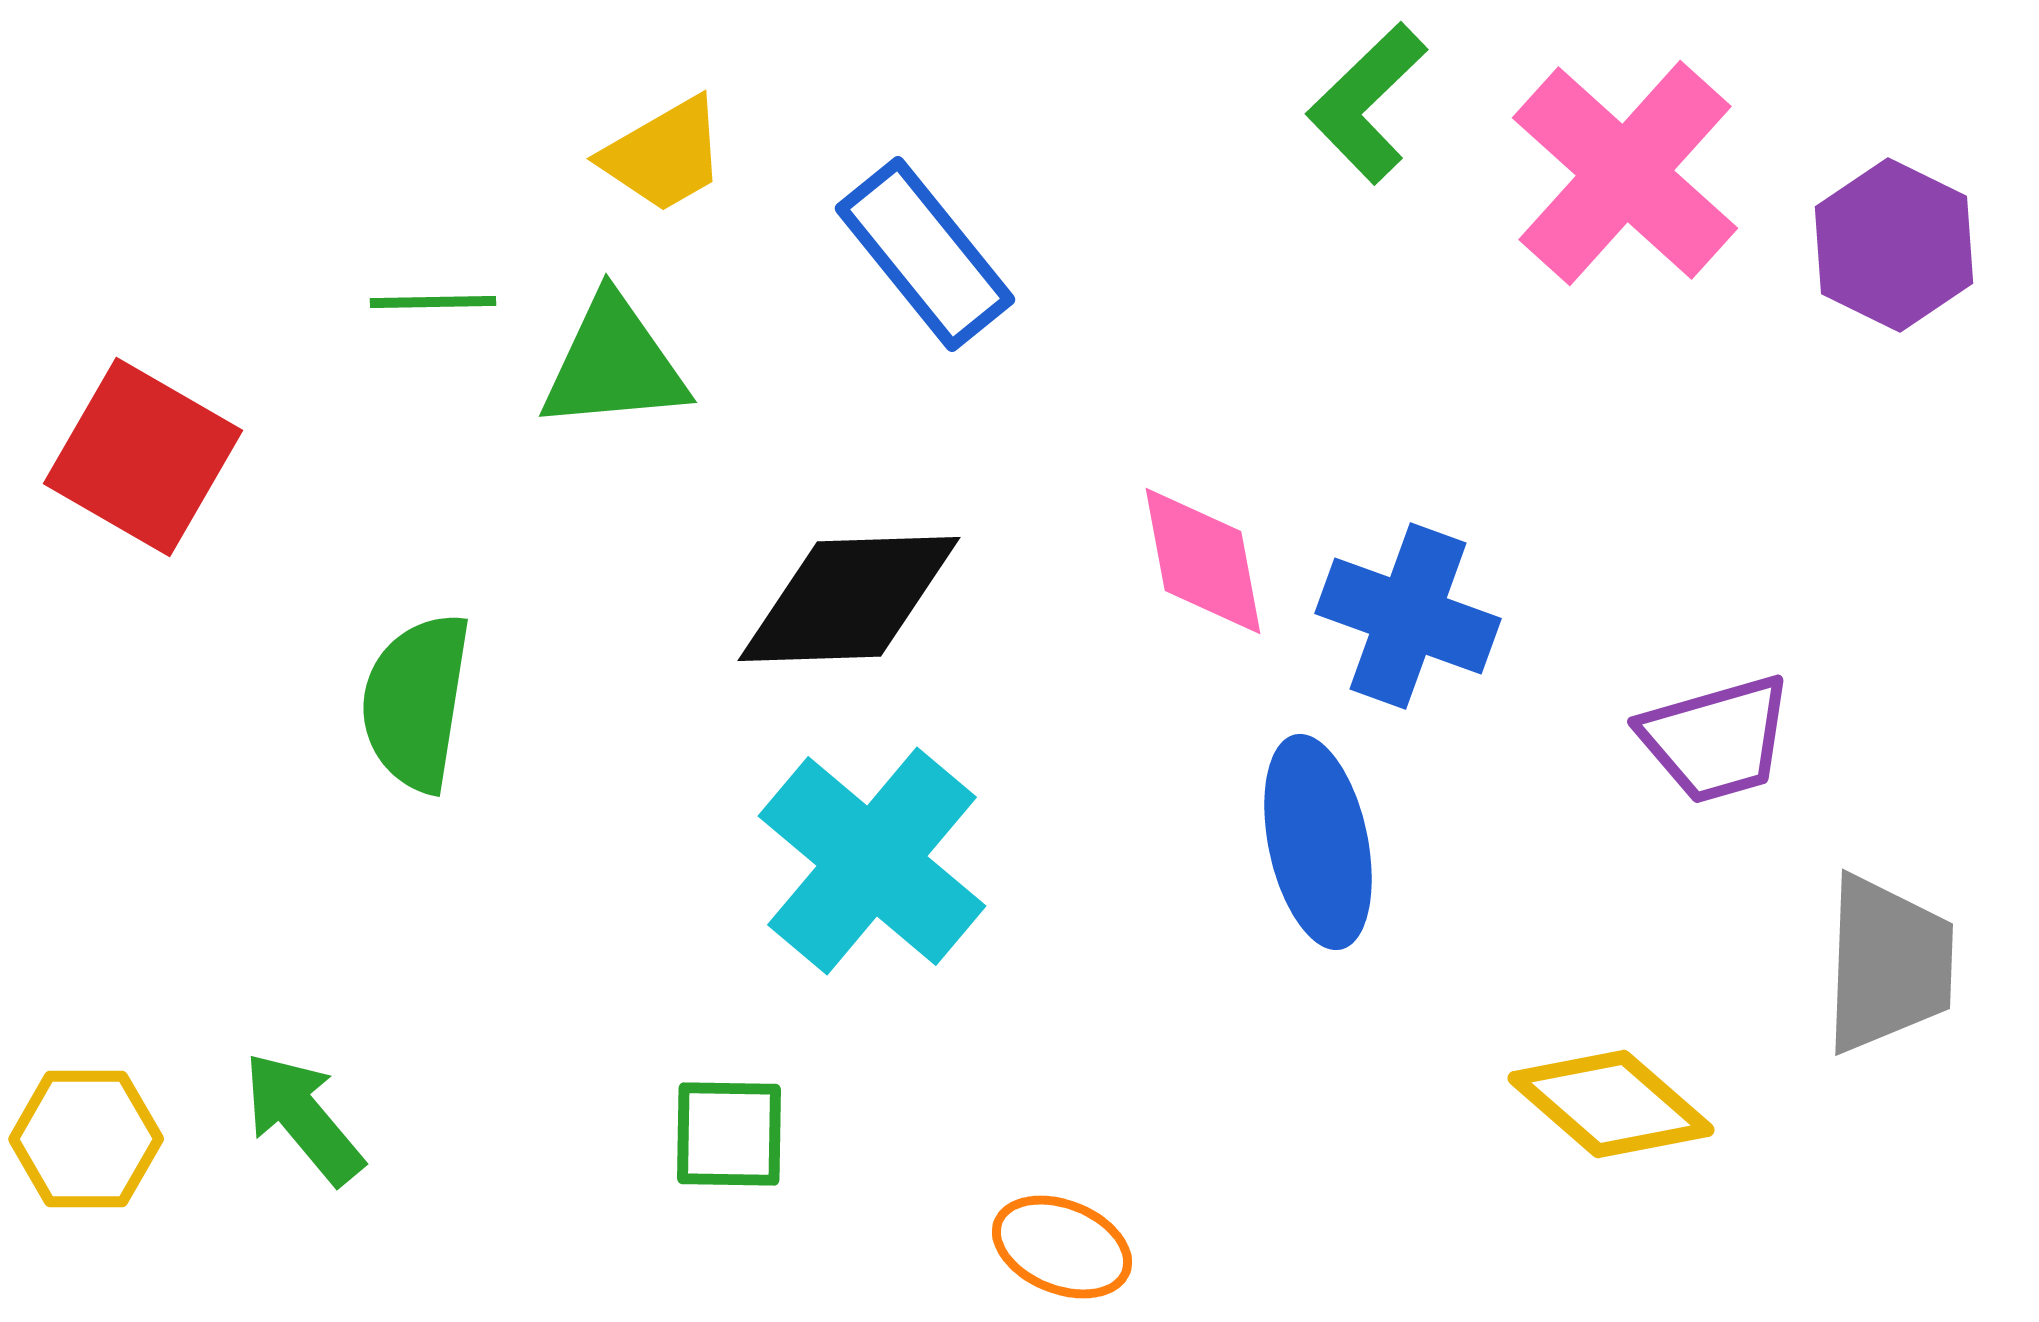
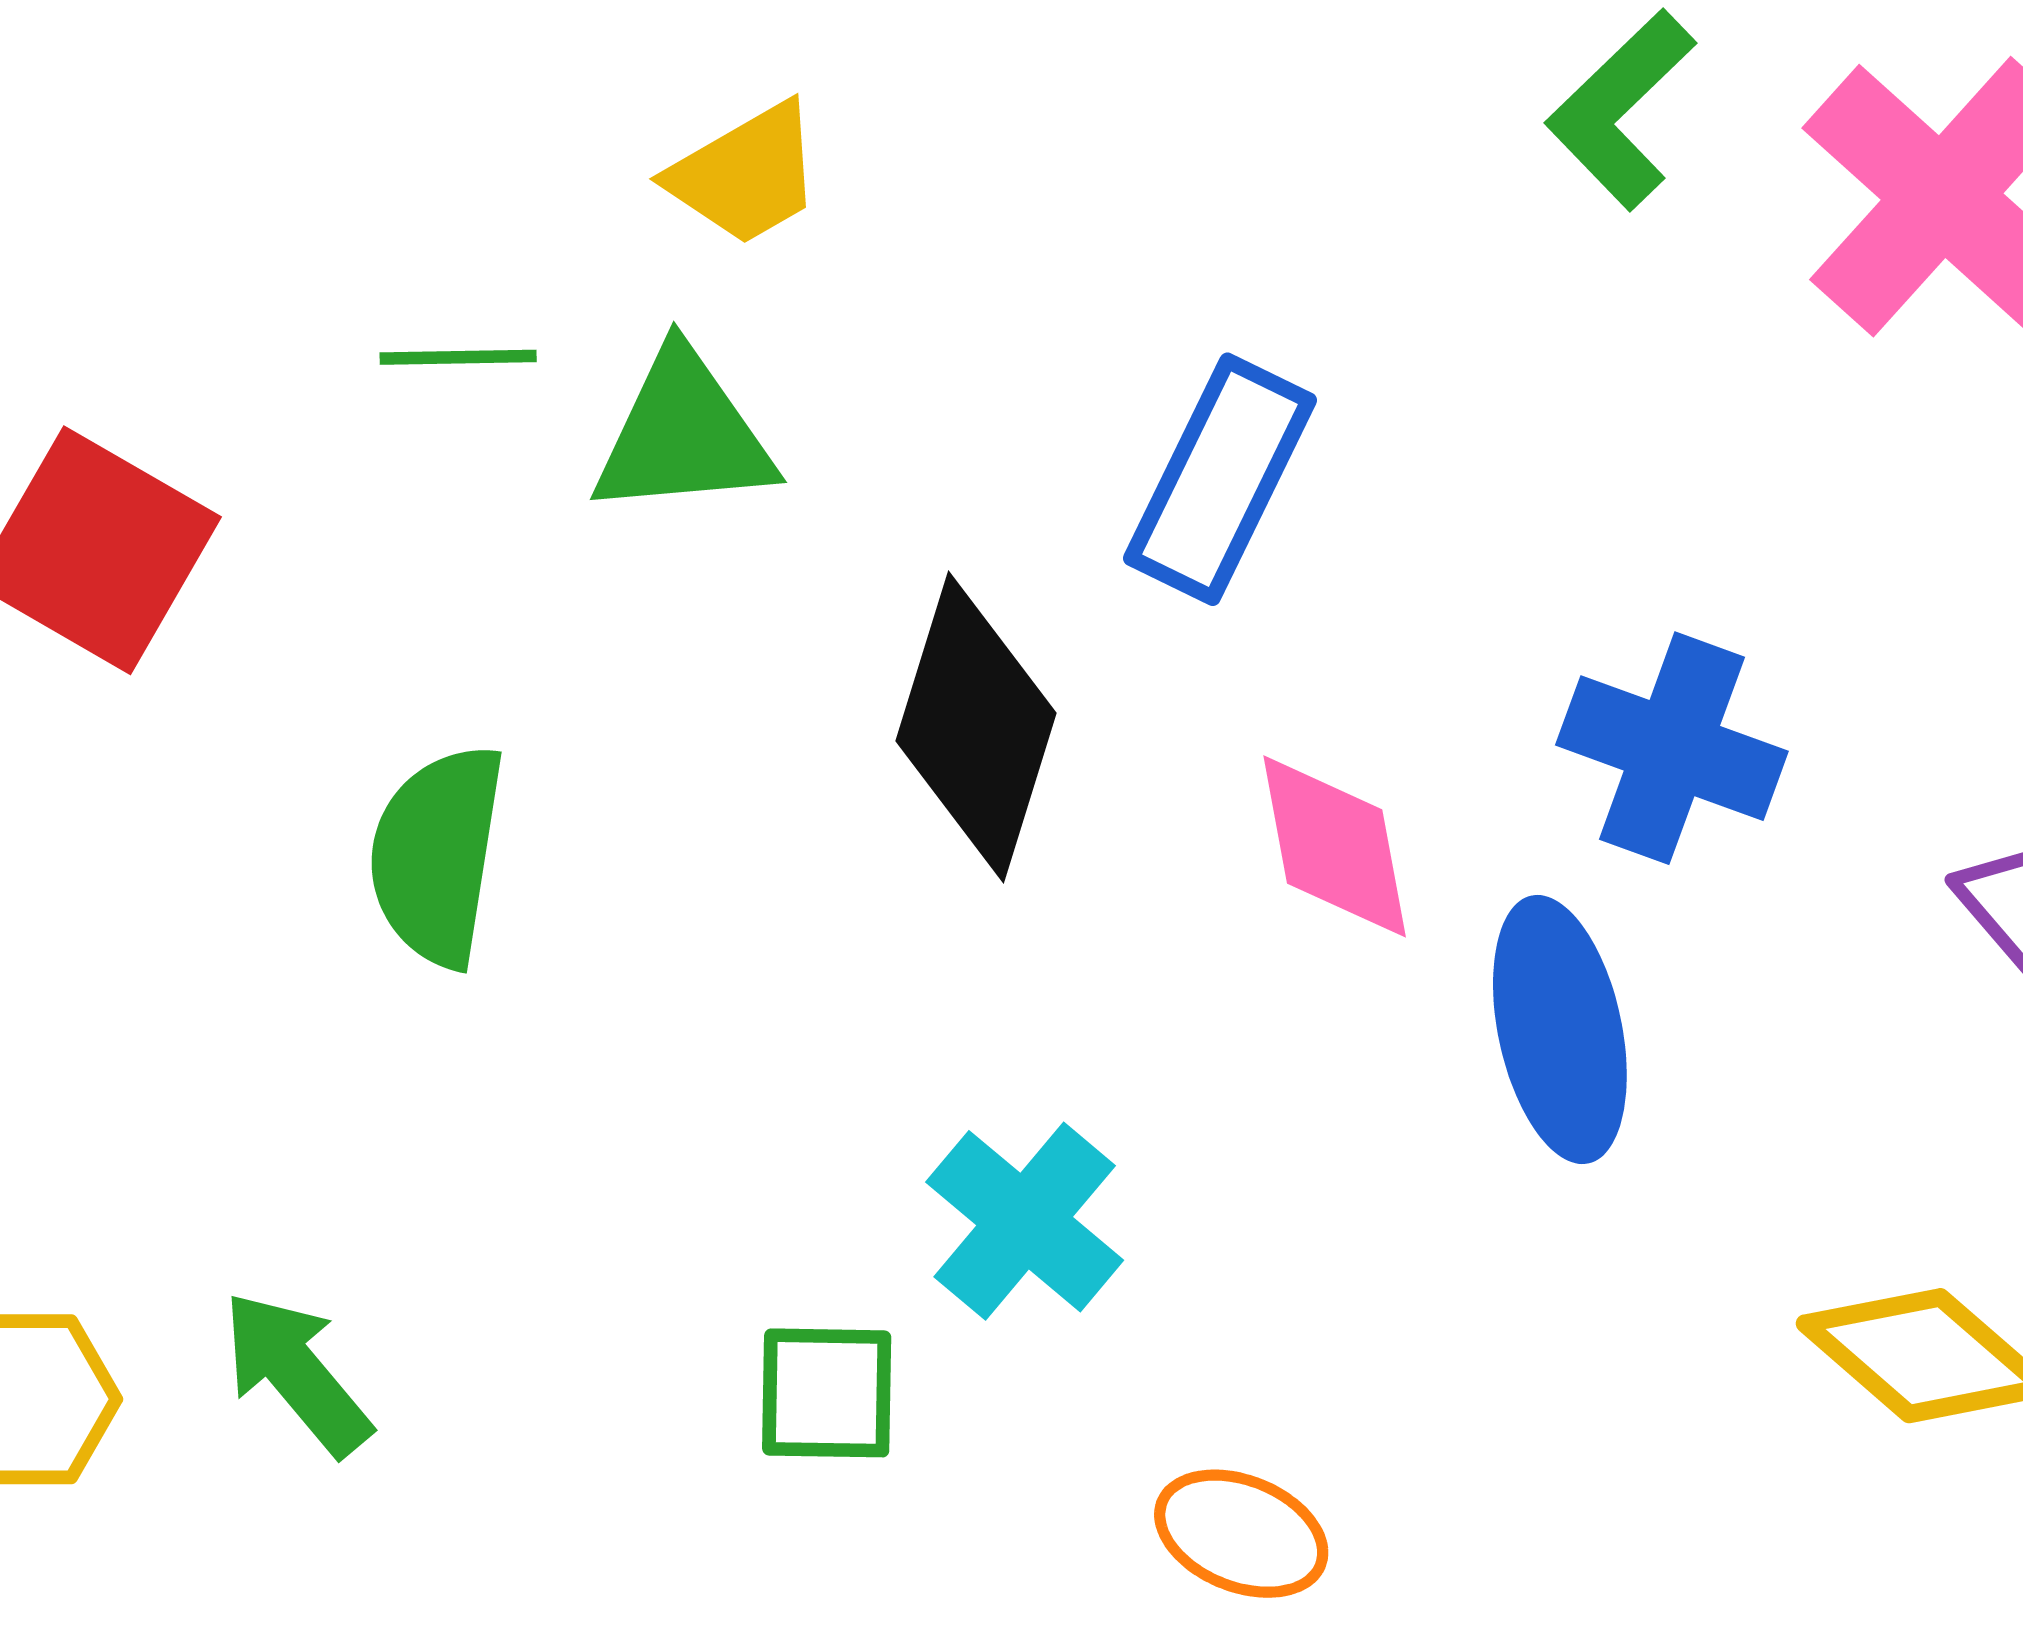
blue rectangle: (925, 254) -> (1220, 479), moved, turned 65
pink diamond: (1203, 561) -> (1335, 846), moved
black diamond: (849, 599) -> (976, 727), turned -71
cyan cross: (872, 861) -> (1025, 1221), moved, size x0.7

